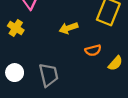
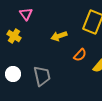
orange semicircle: (93, 50) -> (80, 55), turned -32

